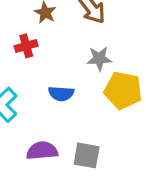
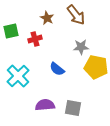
blue semicircle: (61, 94) -> (57, 69), turned 35

